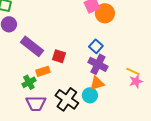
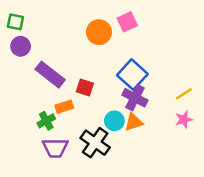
orange circle: (105, 13) -> (99, 32), moved
blue square: (96, 46) -> (132, 75), size x1.6
yellow line: (133, 71) -> (184, 94), moved, turned -56
cyan circle: (90, 95) -> (114, 121), moved

